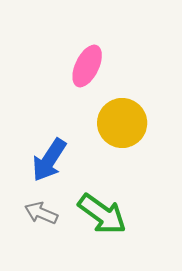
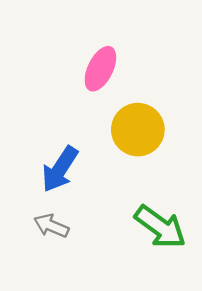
green arrow: (102, 214) -> (160, 227), moved

